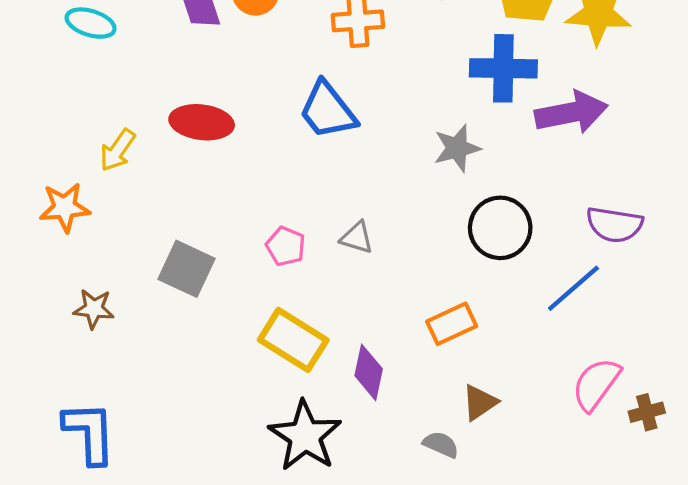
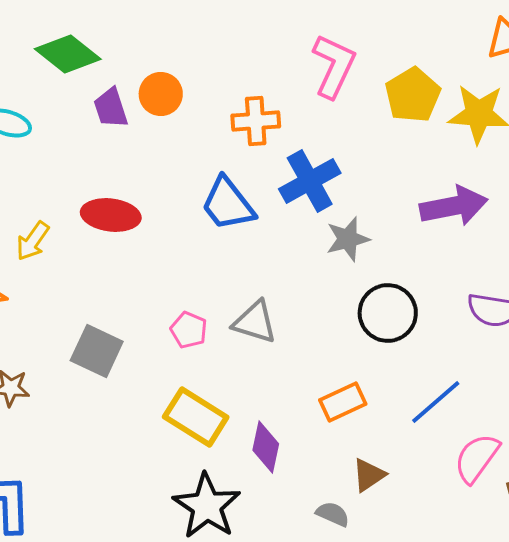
blue cross: (503, 68) -> (310, 181), moved, turned -30
gray triangle: (357, 238) -> (255, 322), size x1.4
blue line: (573, 288) -> (436, 402), moved

